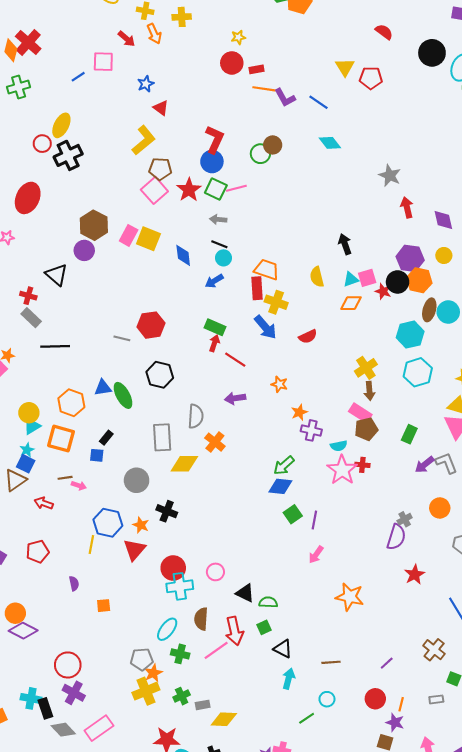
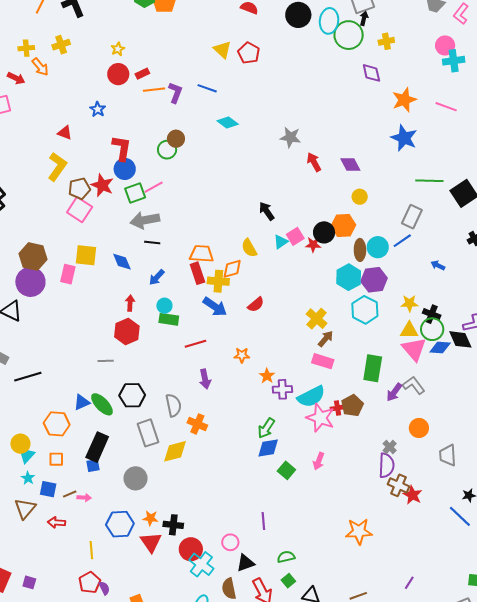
red pentagon: (371, 78) -> (249, 53), turned -30
blue star: (146, 84) -> (98, 109), moved
purple L-shape: (285, 98) -> (175, 93), turned -115
green square: (216, 189) -> (135, 193), turned -30
red star: (189, 190) -> (102, 185), moved
gray arrow: (218, 219) -> (145, 220), size x1.8
pink rectangle: (129, 235) -> (68, 274), moved
purple circle: (84, 250) -> (30, 282), size x1.5
cyan circle: (224, 258) -> (164, 306), moved
purple hexagon: (410, 258) -> (374, 280), moved
orange diamond: (351, 303) -> (232, 269), moved
red hexagon: (151, 325) -> (127, 332), moved
gray line: (122, 338) -> (106, 361), moved
red arrow: (214, 343) -> (130, 303), moved
red line: (235, 360) -> (195, 344), turned -35
black hexagon: (160, 375) -> (132, 395), moved
brown arrow: (369, 391) -> (326, 339), turned -120
purple arrow: (235, 398) -> (205, 379), turned -78
brown pentagon: (366, 429) -> (352, 405), moved
green rectangle: (409, 434) -> (373, 368), size x1.5
black rectangle: (106, 438) -> (97, 447), size x2.0
orange square: (61, 439) -> (56, 459), size x0.6
cyan semicircle: (339, 446) -> (311, 397), size x1.8
blue square: (26, 464) -> (48, 489), moved
black cross: (167, 511) -> (173, 525), moved
purple line: (314, 520) -> (263, 521), moved
yellow line: (91, 545) -> (91, 550), moved
red pentagon: (38, 552) -> (90, 582), moved
pink arrow: (316, 555) -> (319, 461), moved
cyan cross: (180, 586) -> (201, 564), turned -30
black triangle: (245, 593) -> (245, 563), moved, turned -30
brown cross: (434, 650) -> (398, 485), moved

